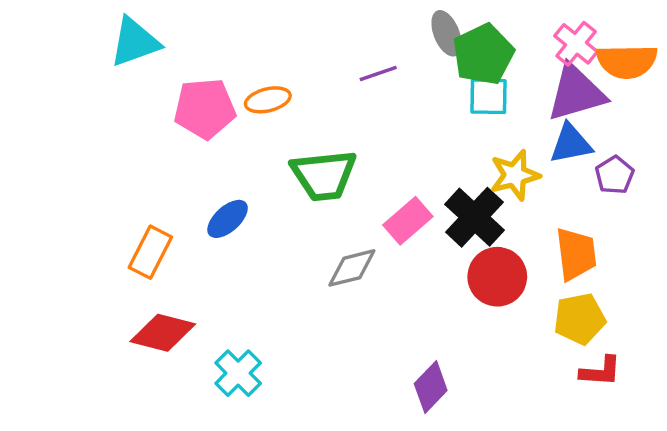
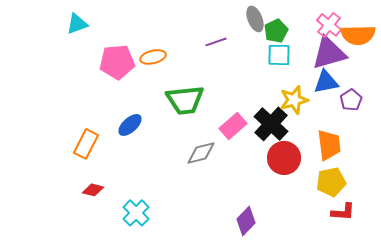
cyan triangle: (135, 42) -> (77, 24), size x0.7
green pentagon: (483, 54) -> (276, 31), size x0.7
red diamond: (163, 333) -> (93, 190), size x0.6

